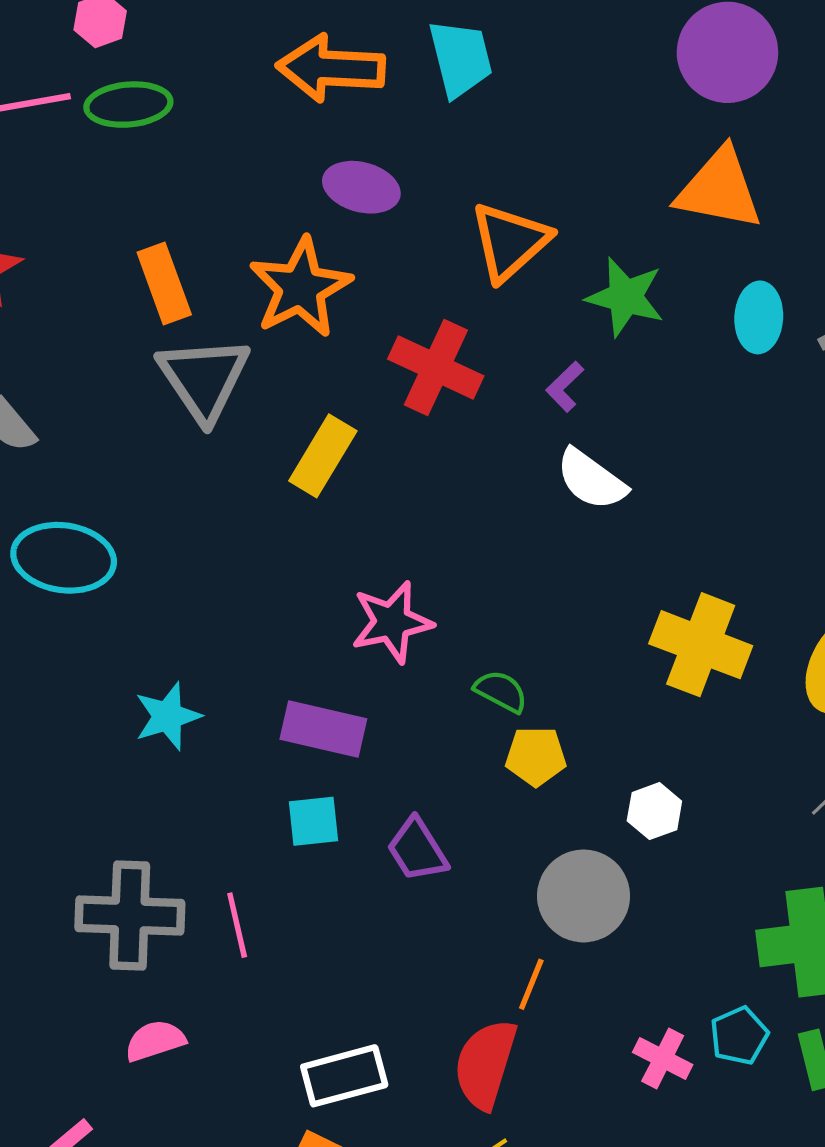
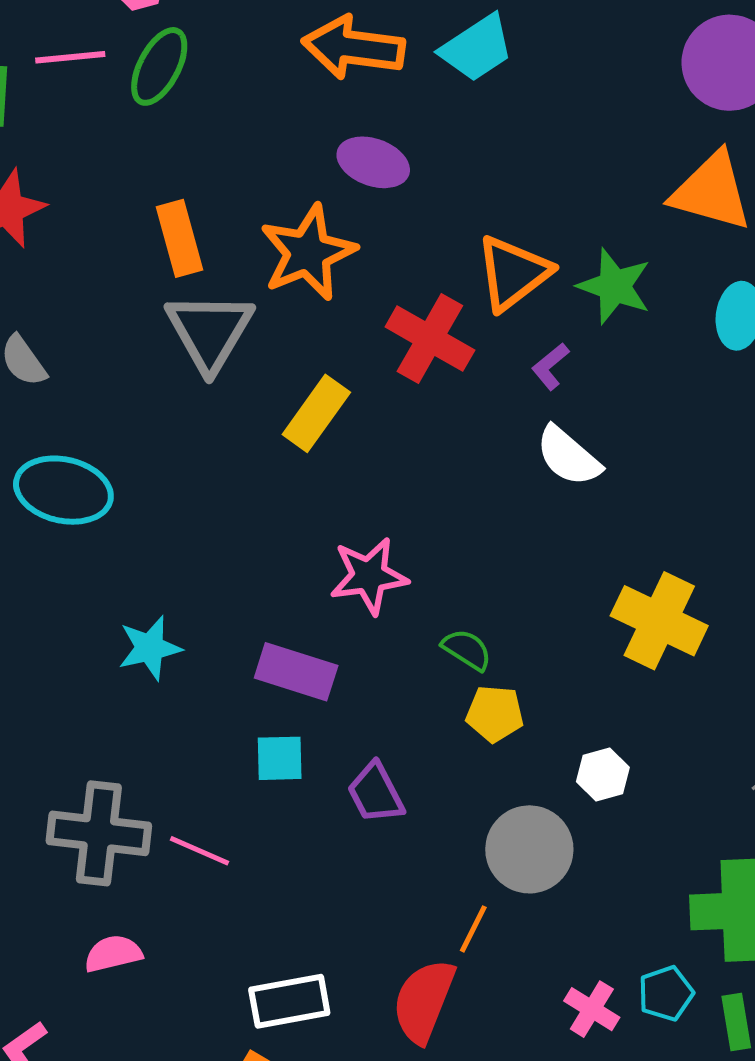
cyan trapezoid: (461, 58) -> (477, 48), turned 66
green ellipse: (128, 105) -> (159, 66), turned -62
orange triangle: (510, 242) -> (513, 273), moved
pink line: (237, 925) -> (200, 851), turned -58

